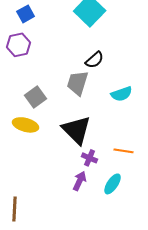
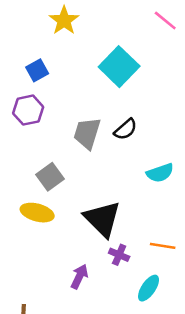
gray trapezoid: (78, 83) -> (87, 133), moved
purple arrow: (80, 181) -> (79, 277), moved

